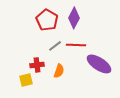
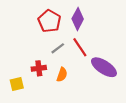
red line: (76, 45) -> (80, 47), turned 54
yellow square: (26, 80) -> (17, 84), moved

